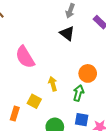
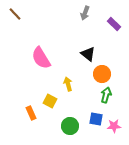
black triangle: (67, 33) -> (88, 54), moved
green arrow: (78, 93) -> (106, 95), moved
orange rectangle: (15, 114) -> (31, 113), turned -40

